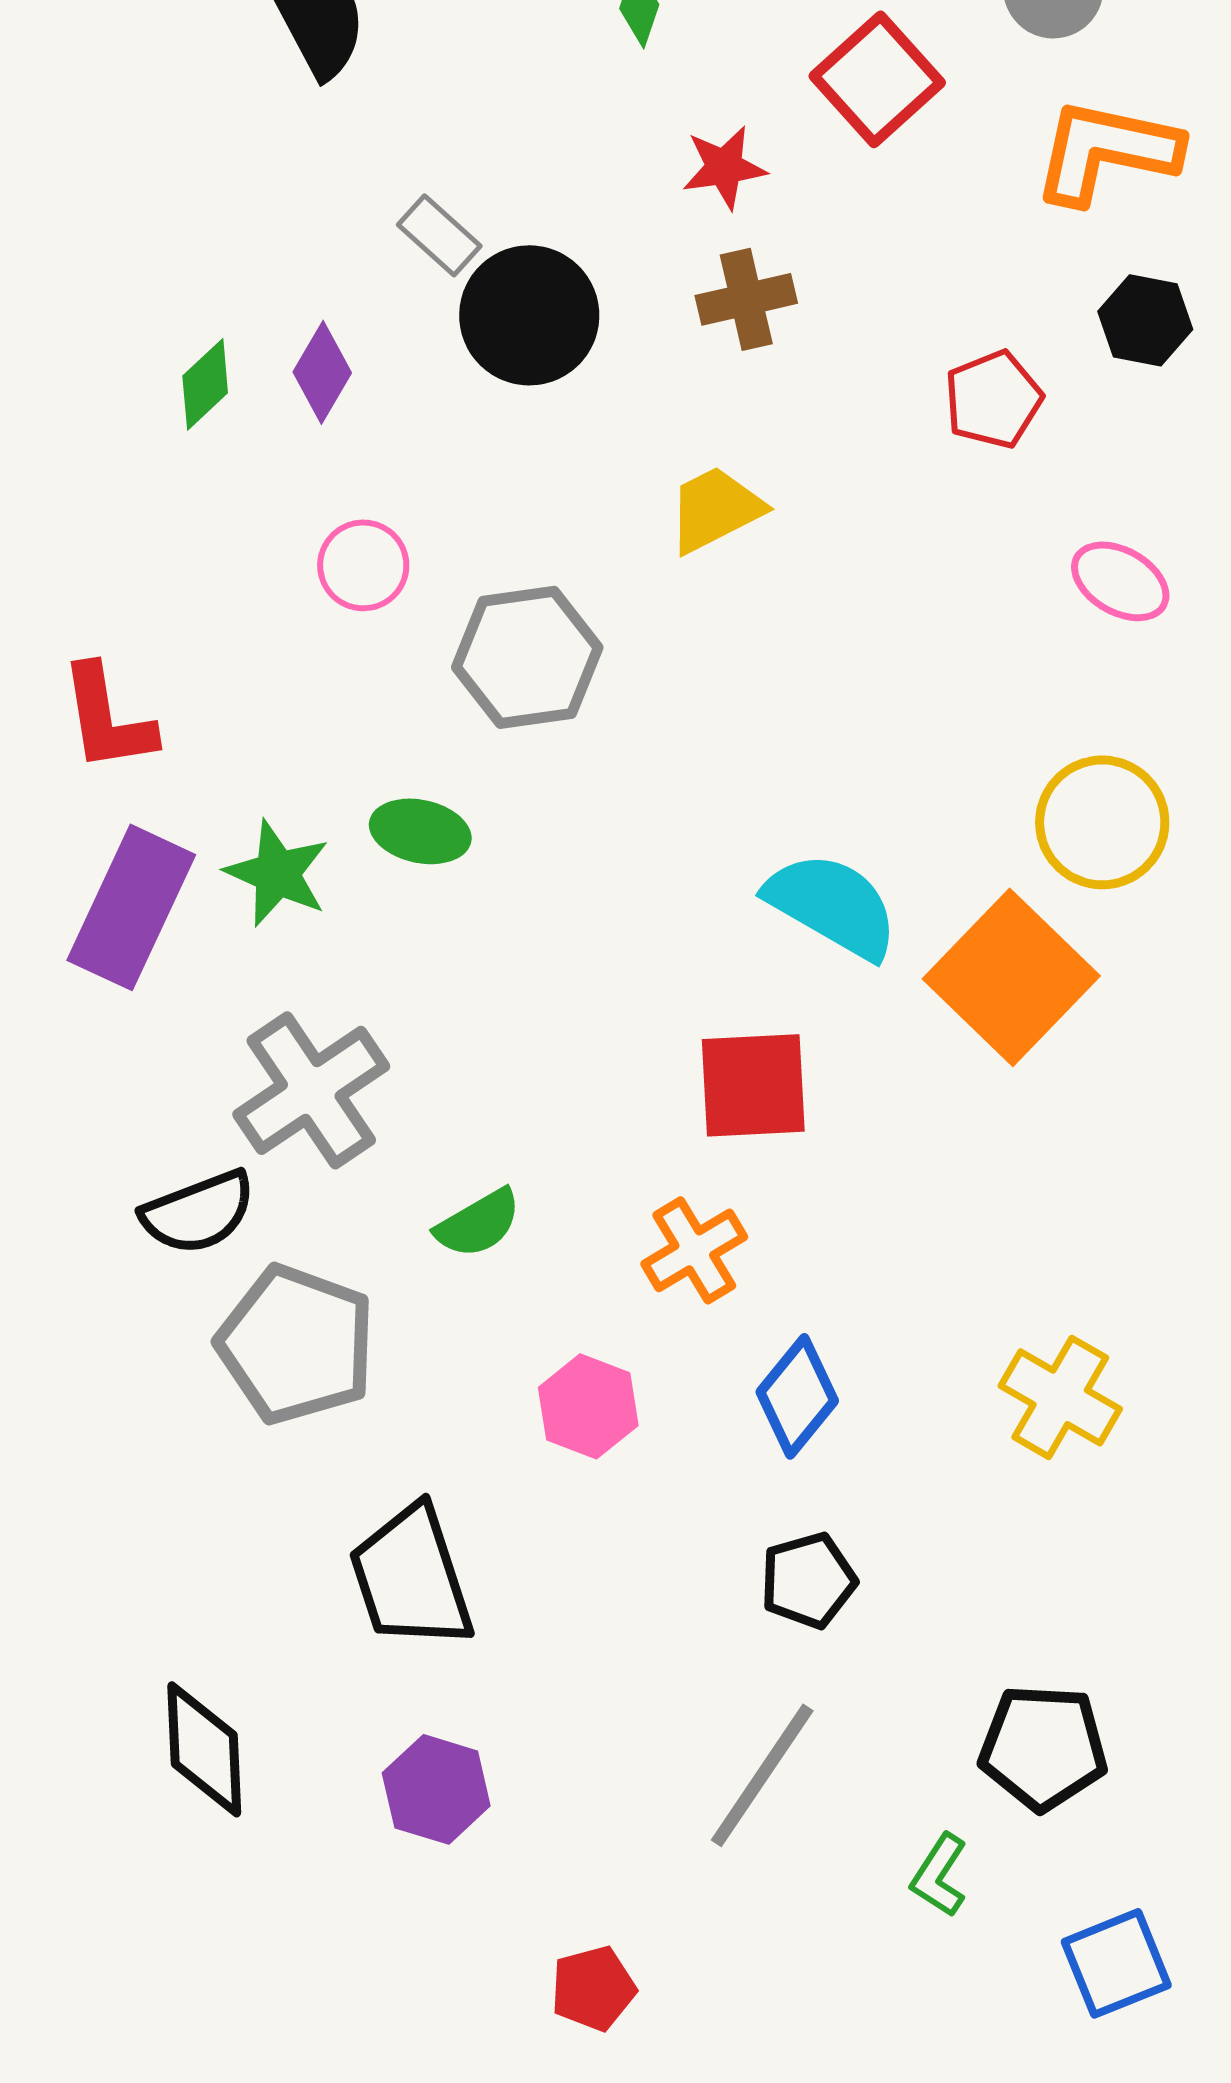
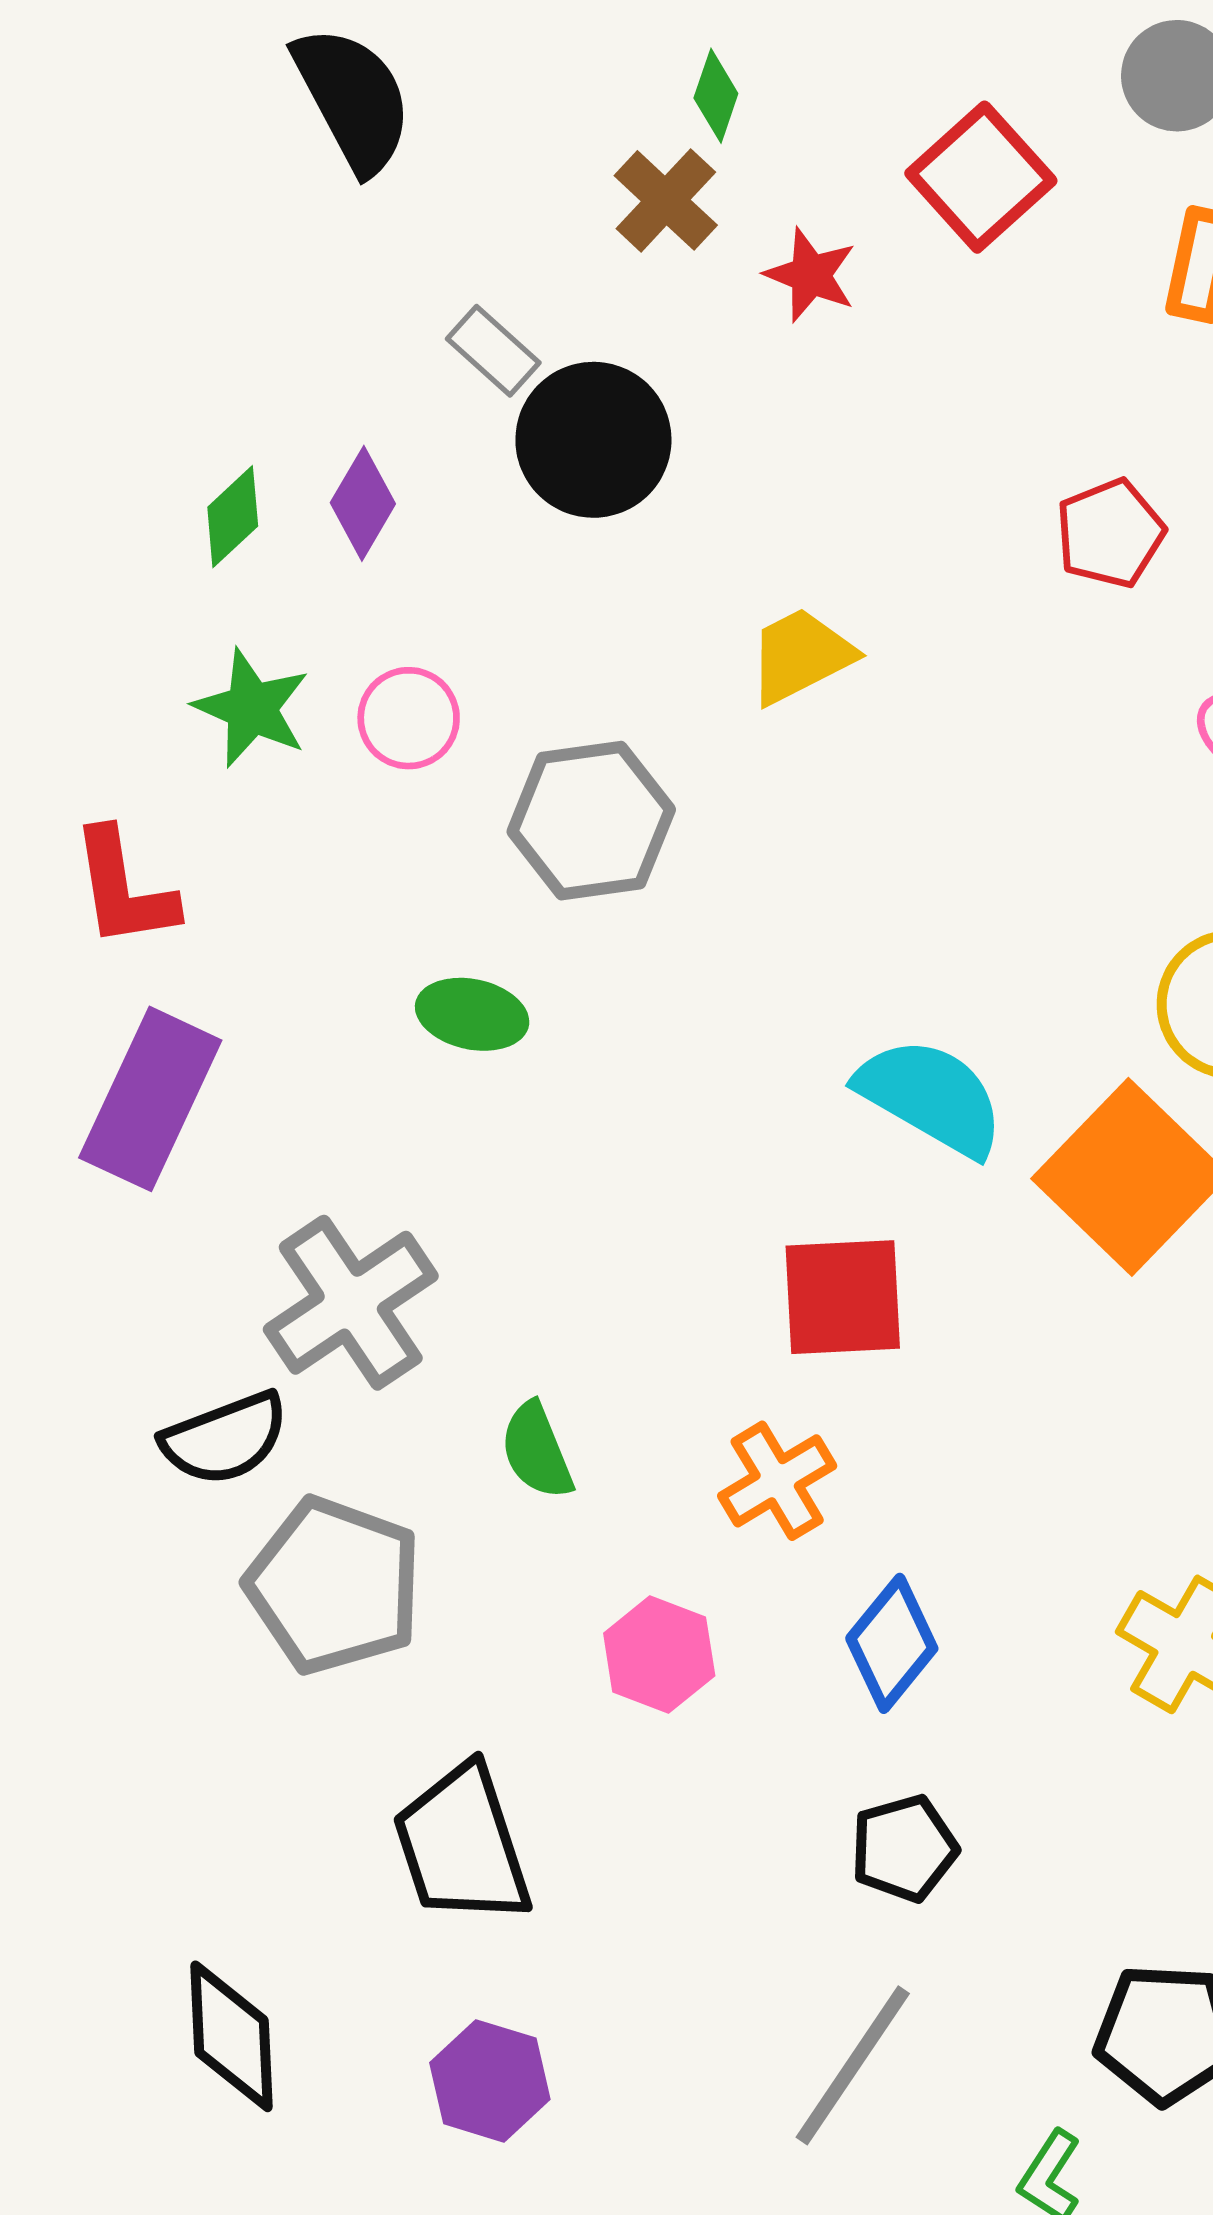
red star: (724, 167) -> (811, 275), turned 30
brown cross: (746, 299) -> (666, 200), moved, turned -34
green star: (277, 873) -> (252, 708), moved
green semicircle: (478, 1223) -> (537, 1451), turned 98

